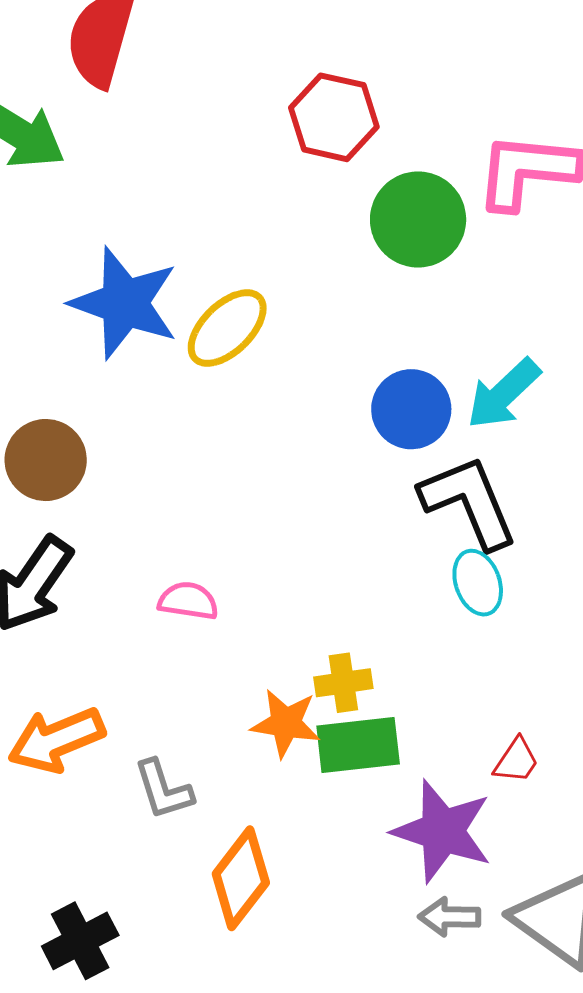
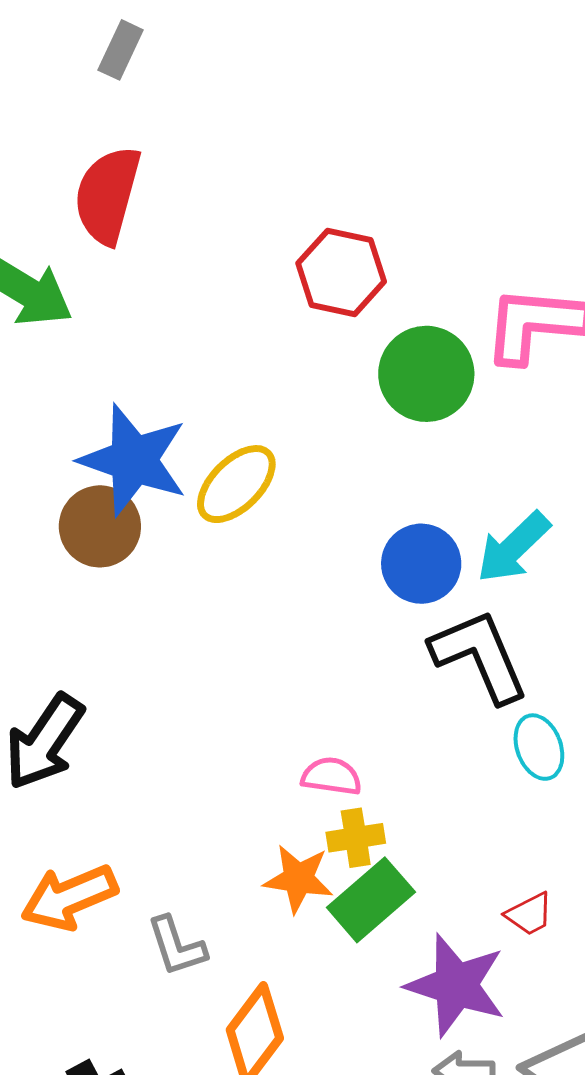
brown circle: (46, 460) -> (100, 526), moved
cyan ellipse: (478, 583) -> (539, 747), moved
pink semicircle: (188, 601) -> (331, 776), moved
green rectangle: (358, 745) -> (371, 900), turned -34
red trapezoid: (516, 761) -> (529, 914), turned 30

